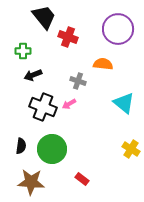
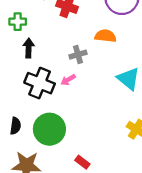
black arrow: (33, 75) -> (29, 48), turned 114
gray cross: (78, 81) -> (78, 55), turned -35

